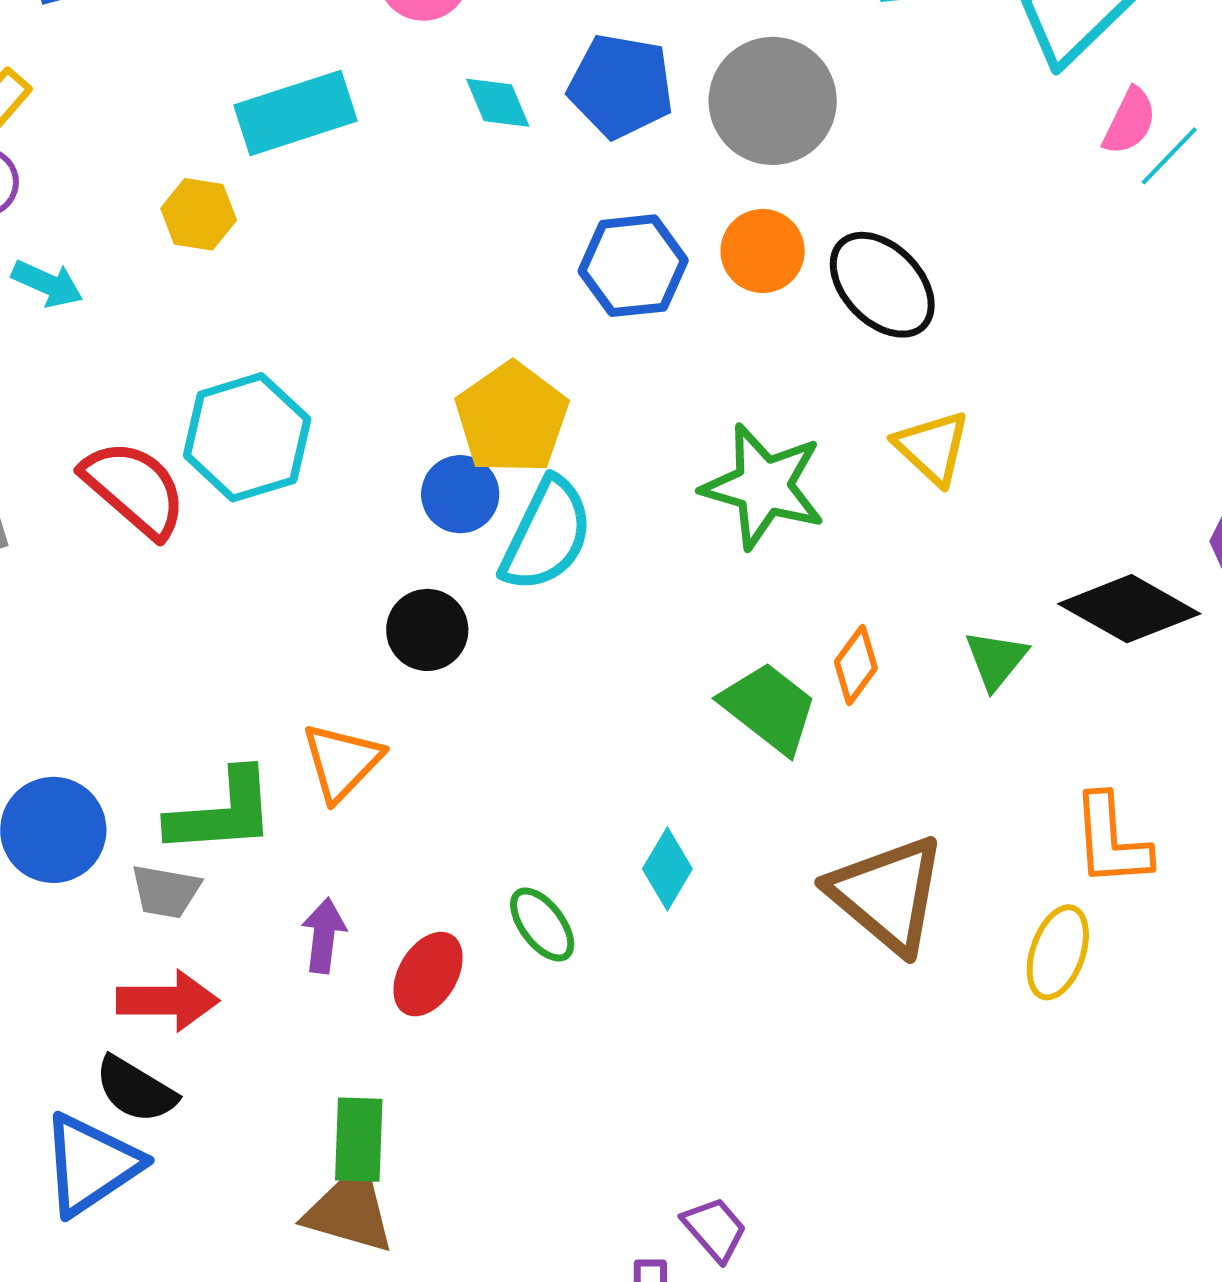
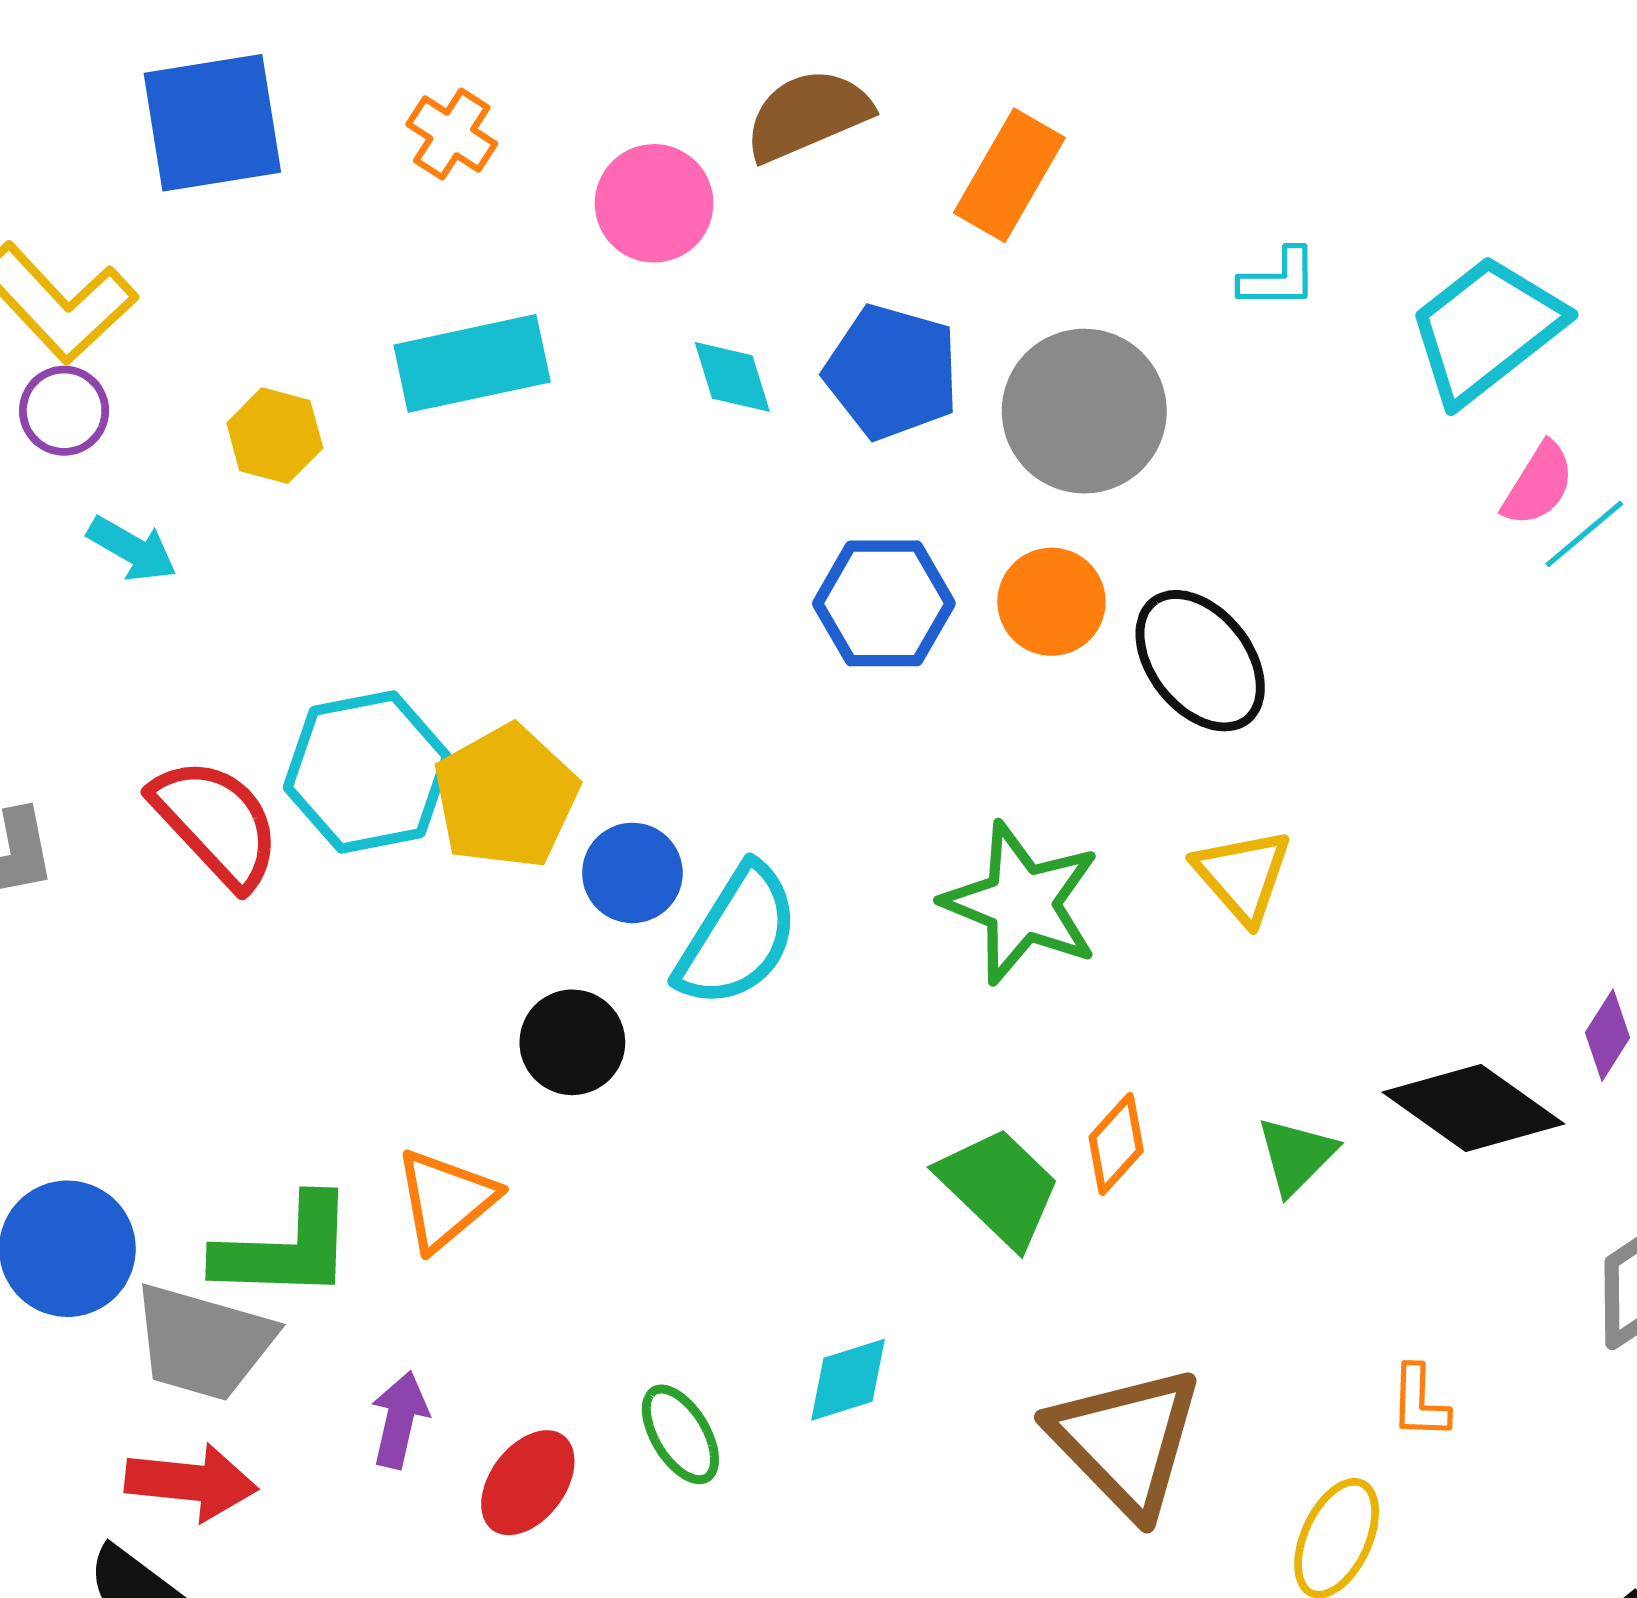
yellow hexagon: (199, 214) -> (275, 436), moved
yellow pentagon: (512, 418) -> (506, 797), moved
orange L-shape: (1111, 840) -> (1420, 1402), size x0.6
cyan diamond: (667, 869) -> (848, 1380), turned 36
gray trapezoid: (166, 891) -> (203, 1342), size x1.6

